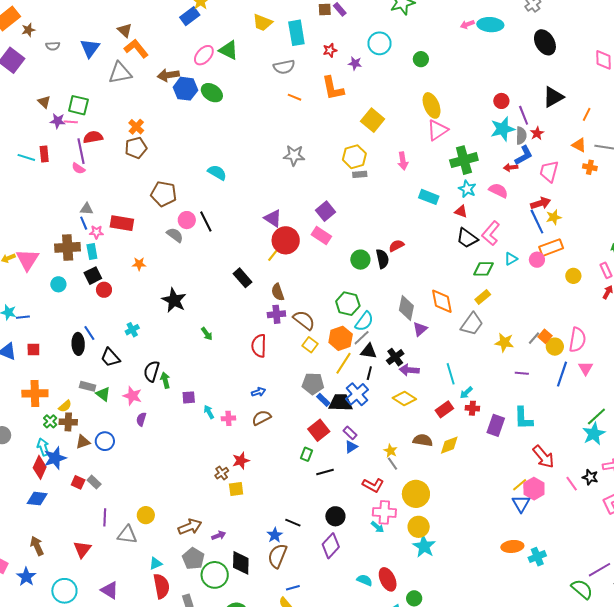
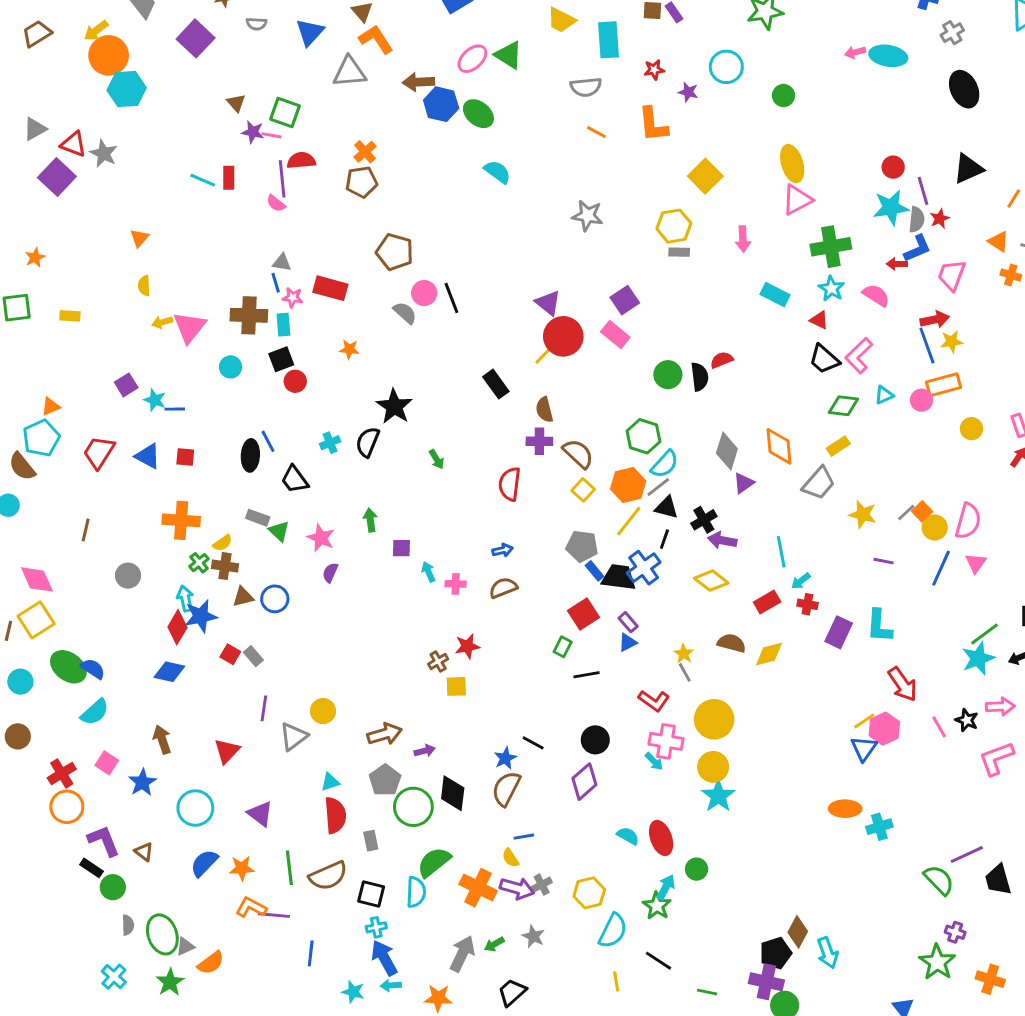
cyan semicircle: (217, 172) -> (497, 172), moved
black semicircle: (152, 371) -> (368, 442), moved
gray triangle: (127, 535) -> (294, 736), turned -50

